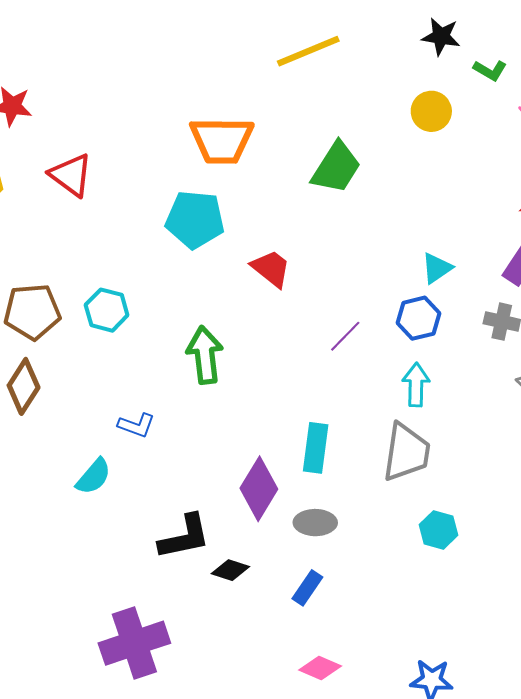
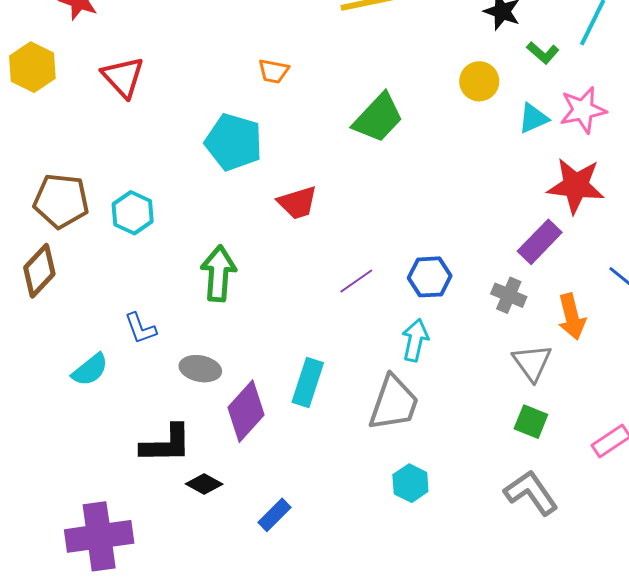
orange trapezoid: (222, 140) -> (273, 71), size x0.5
red trapezoid: (271, 268) -> (297, 203), turned 114
cyan triangle: (437, 268) -> (533, 118), moved
blue L-shape: (136, 425) -> (140, 328), turned 39
gray ellipse: (315, 523) -> (200, 369), moved

